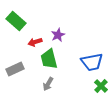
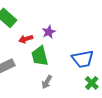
gray arrow: (48, 84) -> (47, 82), moved

